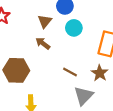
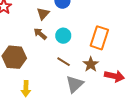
cyan circle: (74, 28) -> (63, 36), moved

